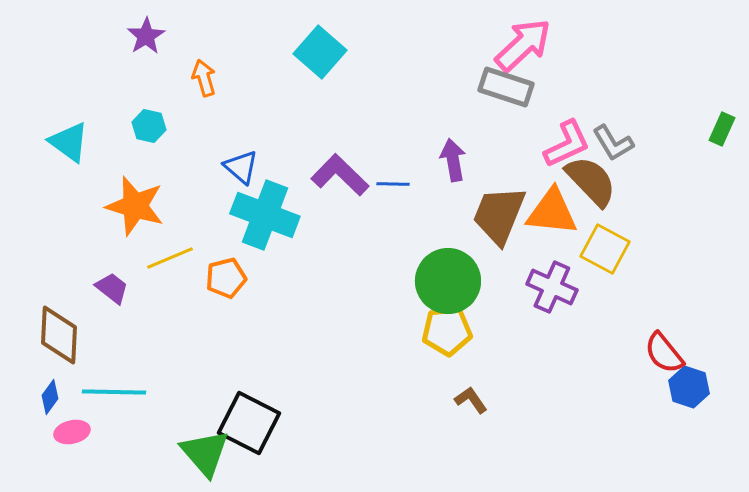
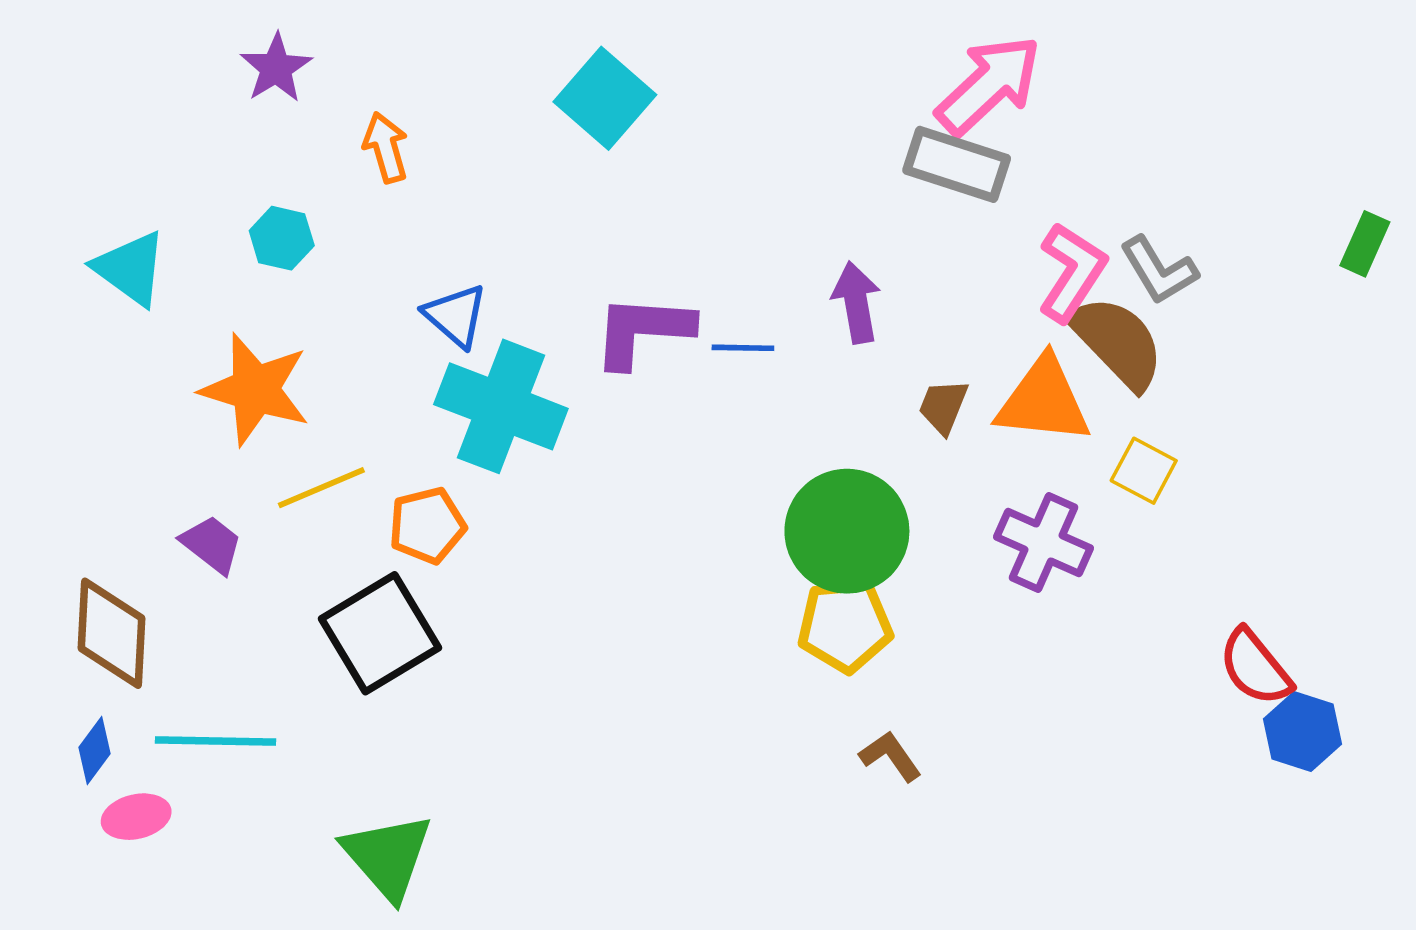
pink L-shape: (567, 144) -> (1072, 272), turned -32
purple L-shape: (340, 175) -> (643, 331), turned -40
brown trapezoid: (499, 215) -> (943, 406), size x0.5
yellow square: (605, 249) -> (1144, 471), size x0.7
black square: (249, 423) -> (380, 633), moved, turned 32

